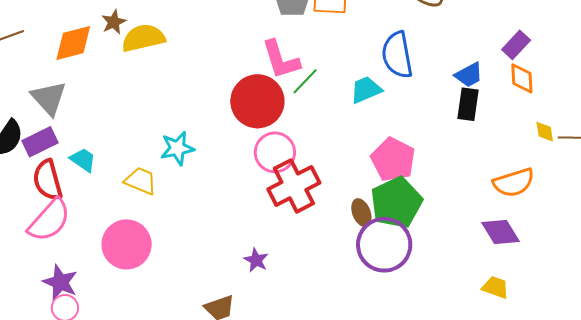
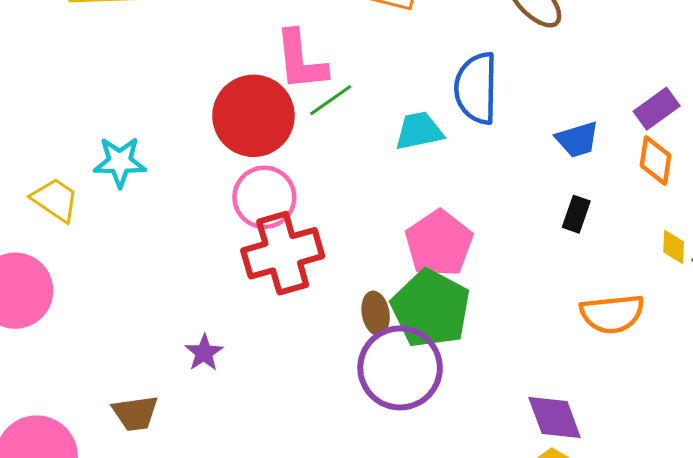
black rectangle: (468, 104) -> (576, 214), moved, size x0.7
green pentagon: (396, 203) -> (431, 309), turned -30
purple diamond: (501, 232) -> (555, 418), moved

